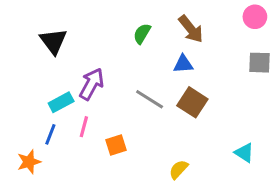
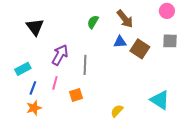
gray line: (150, 99) -> (85, 65), moved, turned 60
cyan rectangle: (61, 102) -> (23, 69), moved
brown square: (192, 102) -> (140, 49), moved
cyan triangle: (244, 153) -> (160, 100), size x1.5
orange star: (29, 162) -> (34, 108), moved

